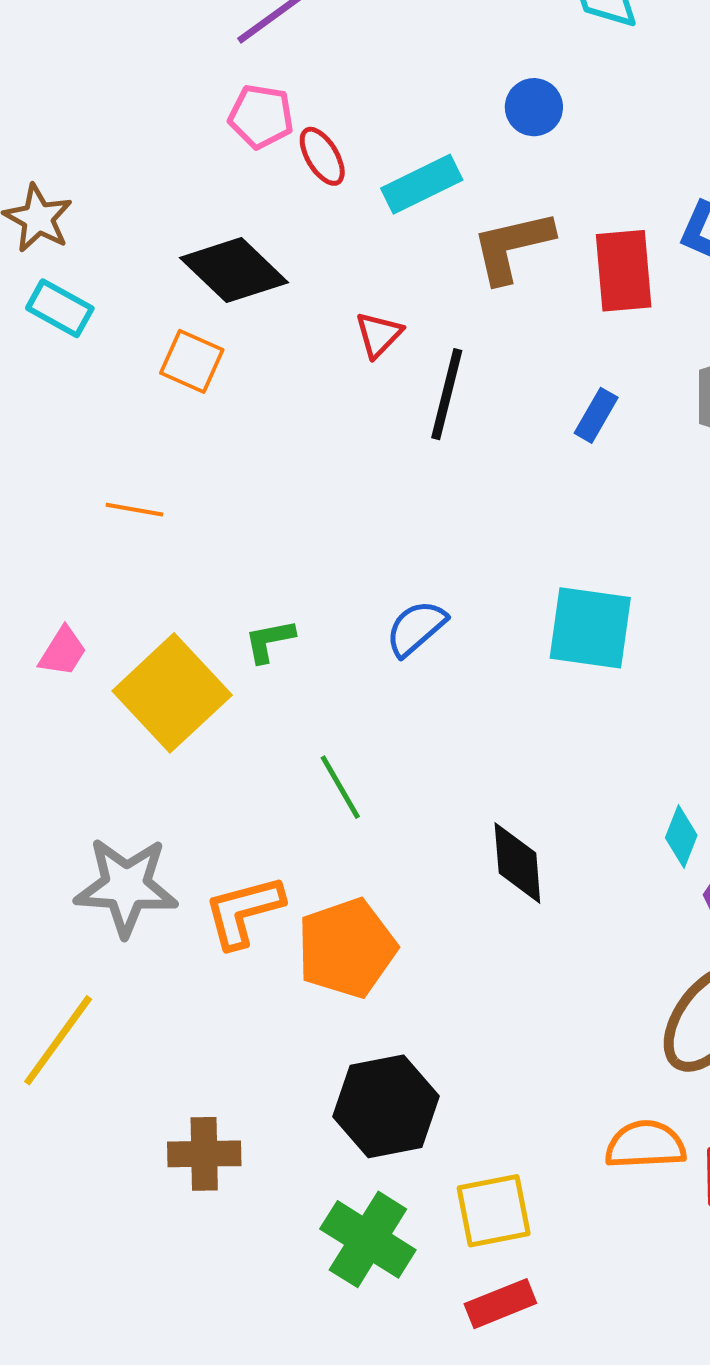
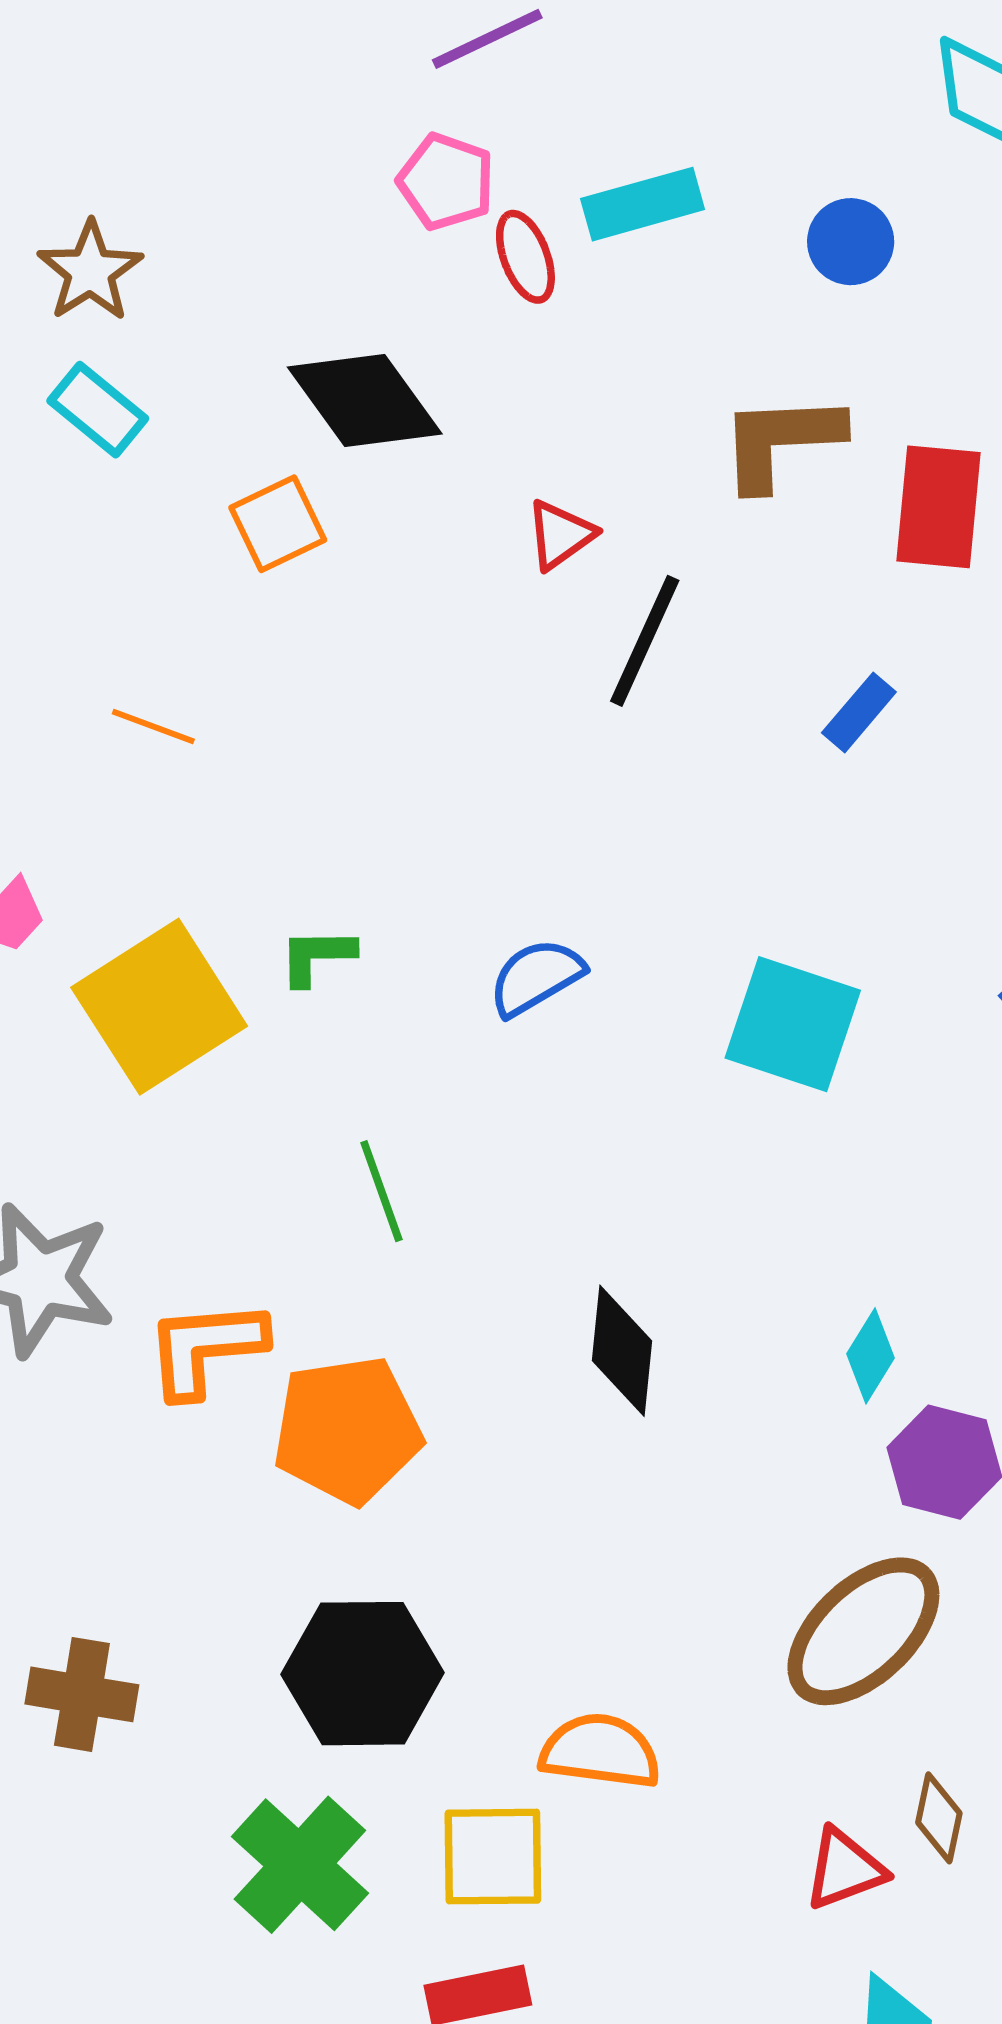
cyan rectangle: (422, 184) -> (643, 204), moved
orange square: (192, 361) -> (278, 524), turned 30
orange semicircle: (645, 1145) -> (600, 1751), moved

